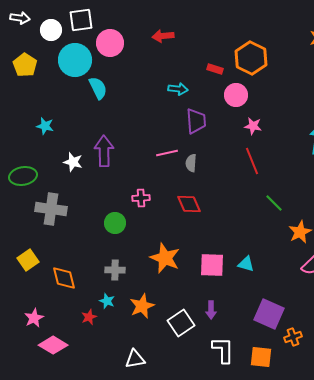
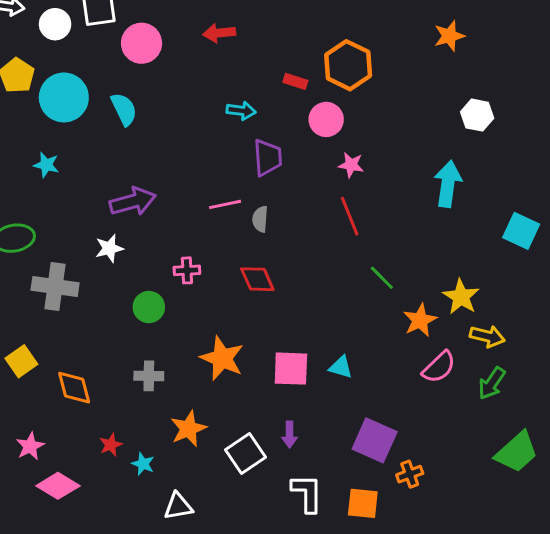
cyan circle: (75, 60) -> (64, 97), moved
purple arrow: (104, 151) -> (133, 202), turned 76
white star: (73, 162) -> (109, 248), moved, turned -30
cyan star: (107, 301) -> (143, 464), moved

